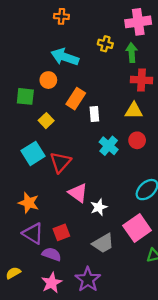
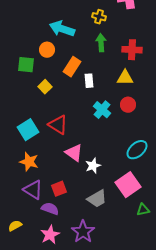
green arrow: (132, 53) -> (101, 43), moved
cyan square: (33, 153) -> (28, 130), moved
red triangle: (60, 162) -> (58, 125), turned -40

